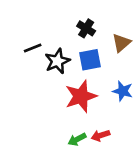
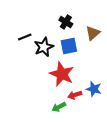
blue star: (123, 91) -> (94, 89), moved
red star: (81, 96) -> (62, 74), turned -30
red arrow: (100, 135) -> (75, 95), moved

